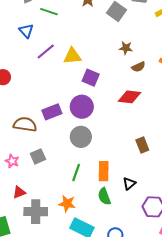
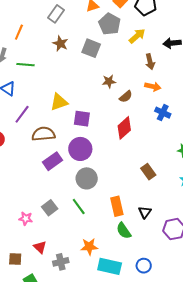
purple line: (46, 52) -> (22, 114), moved
red diamond: (129, 97) -> (124, 128), turned -35
brown semicircle: (25, 124) -> (43, 134), moved
green line: (76, 173) -> (79, 207), moved, turned -42
red triangle: (19, 192) -> (40, 247), turned -40
gray cross: (36, 212) -> (61, 262), size x0.7

